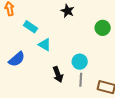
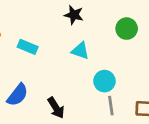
cyan triangle: (45, 45) -> (80, 51), moved
black arrow: (58, 74) -> (56, 108), moved

